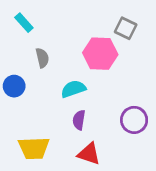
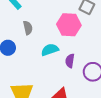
purple semicircle: (79, 120) -> (70, 61), moved

